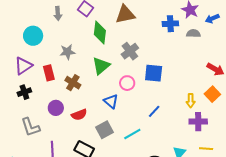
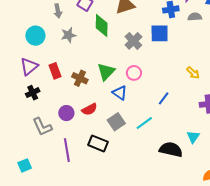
gray star: (67, 52) -> (68, 35), moved
green triangle: (101, 66) -> (106, 72), moved
blue square: (154, 73) -> (160, 33), moved
yellow arrow: (191, 101) -> (193, 73), moved, turned -40
purple circle: (56, 108) -> (66, 113), moved

